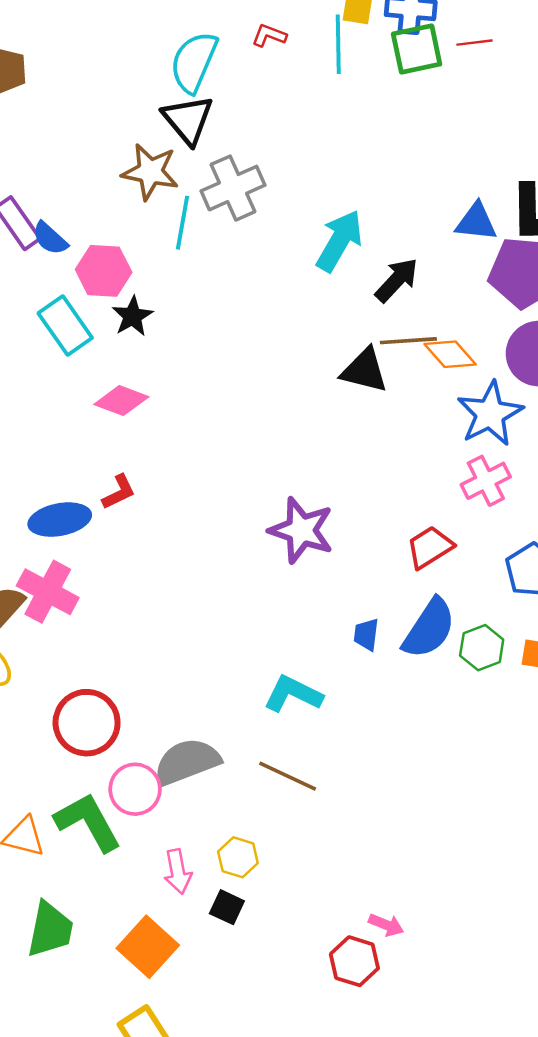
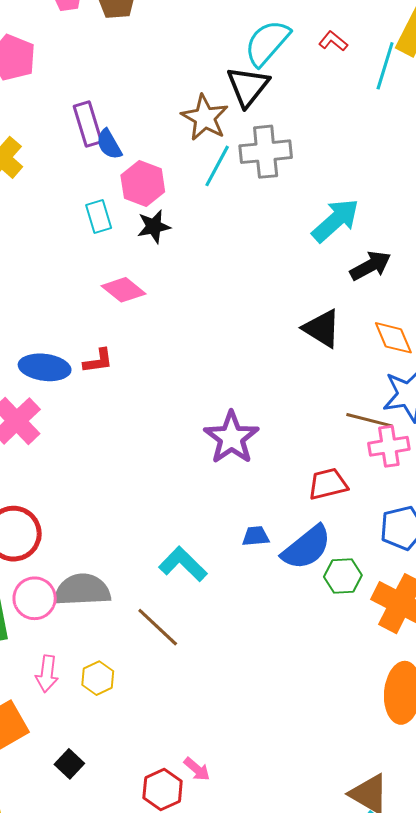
cyan rectangle: (65, 326) -> (99, 217), size x0.7
brown line: (408, 341) -> (369, 420), moved
blue trapezoid: (366, 634) -> (256, 536), turned 60
black square: (227, 907) -> (69, 764), moved

